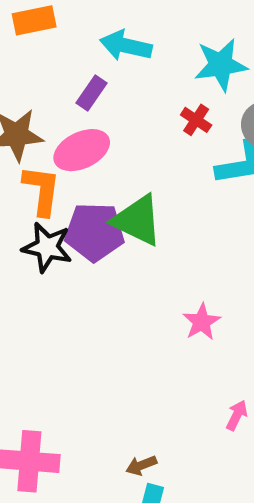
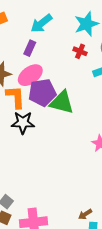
cyan arrow: (126, 46) -> (41, 23), turned -40
purple pentagon: (95, 232) -> (42, 92), moved

